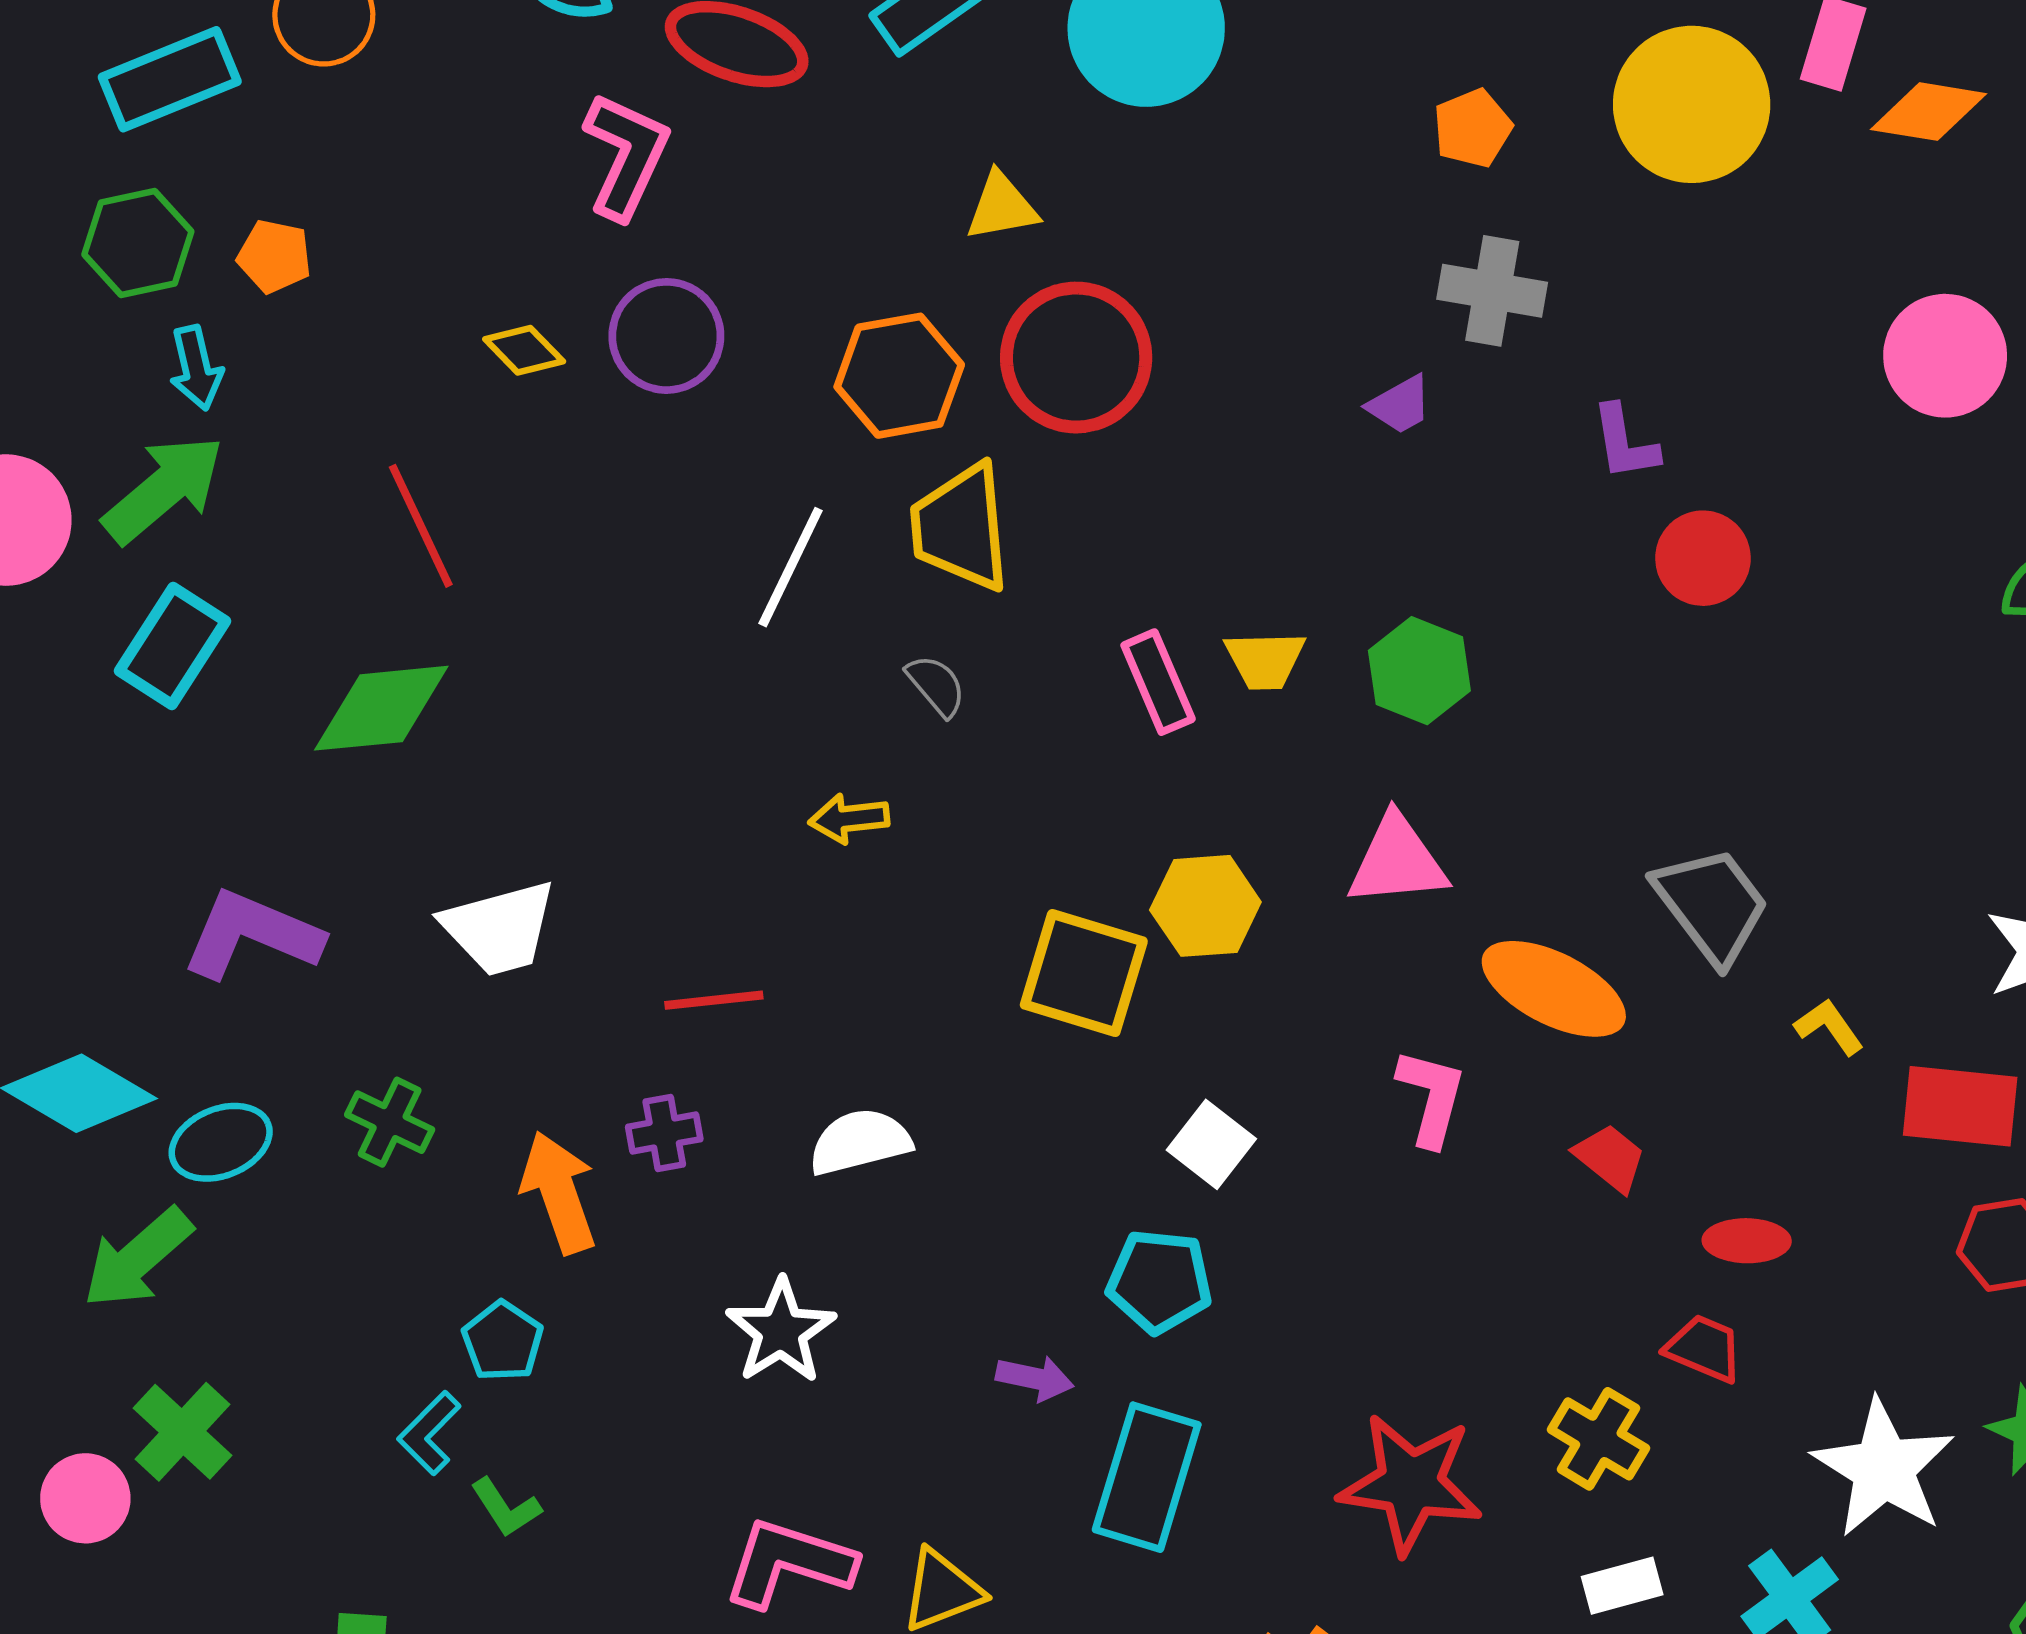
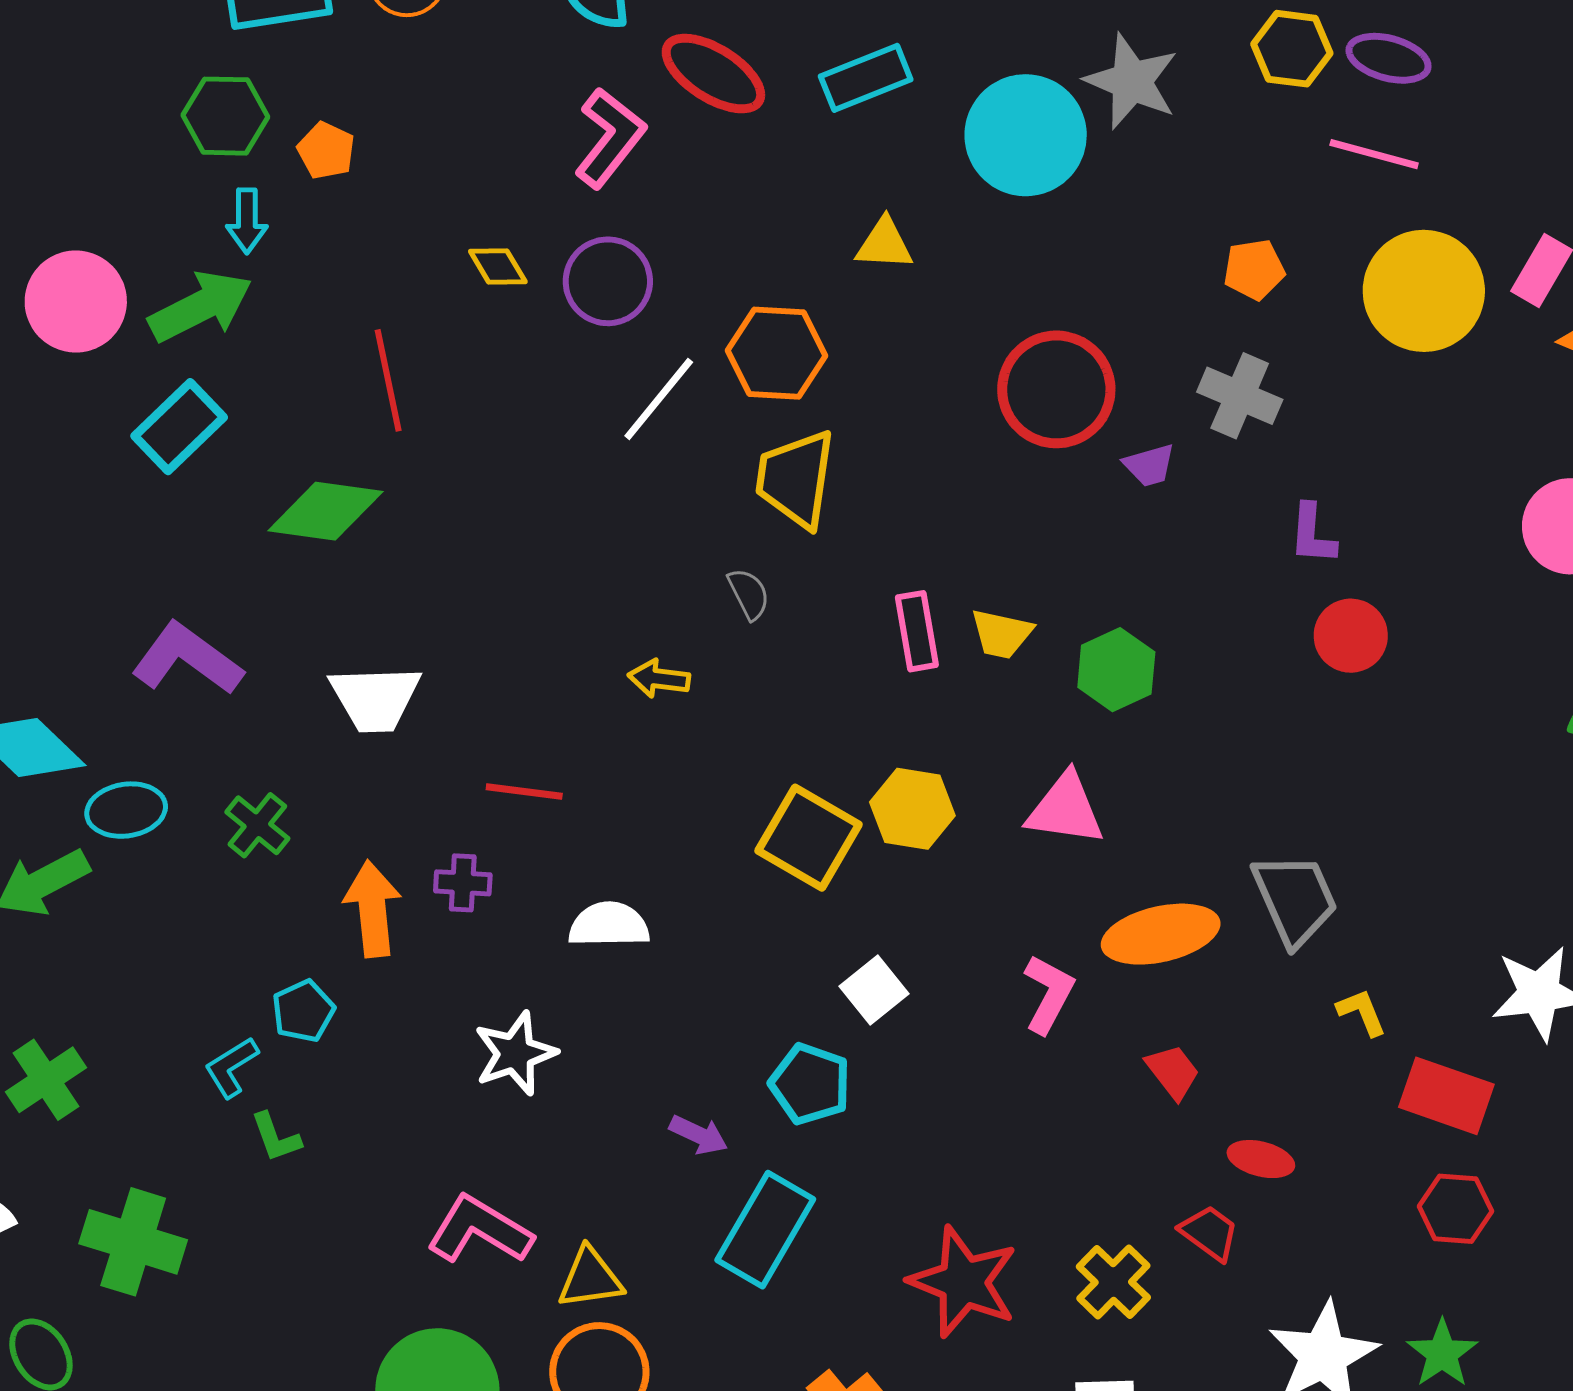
red circle: (1076, 358) -> (1056, 389), moved
white line: (791, 567) -> (659, 399), moved
orange ellipse: (1554, 989) -> (1161, 934), turned -53
green cross: (182, 1432) -> (46, 1080), moved

